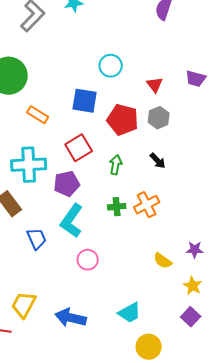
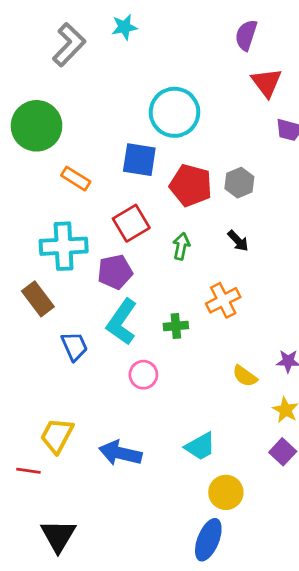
cyan circle: (111, 66) -> (174, 112), size x1.6
red triangle: (155, 85) -> (266, 83), moved, size x1.4
green cross: (117, 207) -> (176, 326), moved

